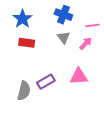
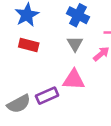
pink triangle: (79, 76) -> (74, 80), moved
gray semicircle: (24, 91) -> (19, 104), turned 42

